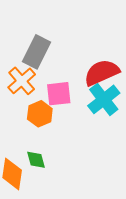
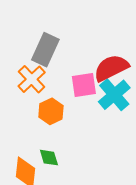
pink square: (59, 94) -> (84, 85), moved

